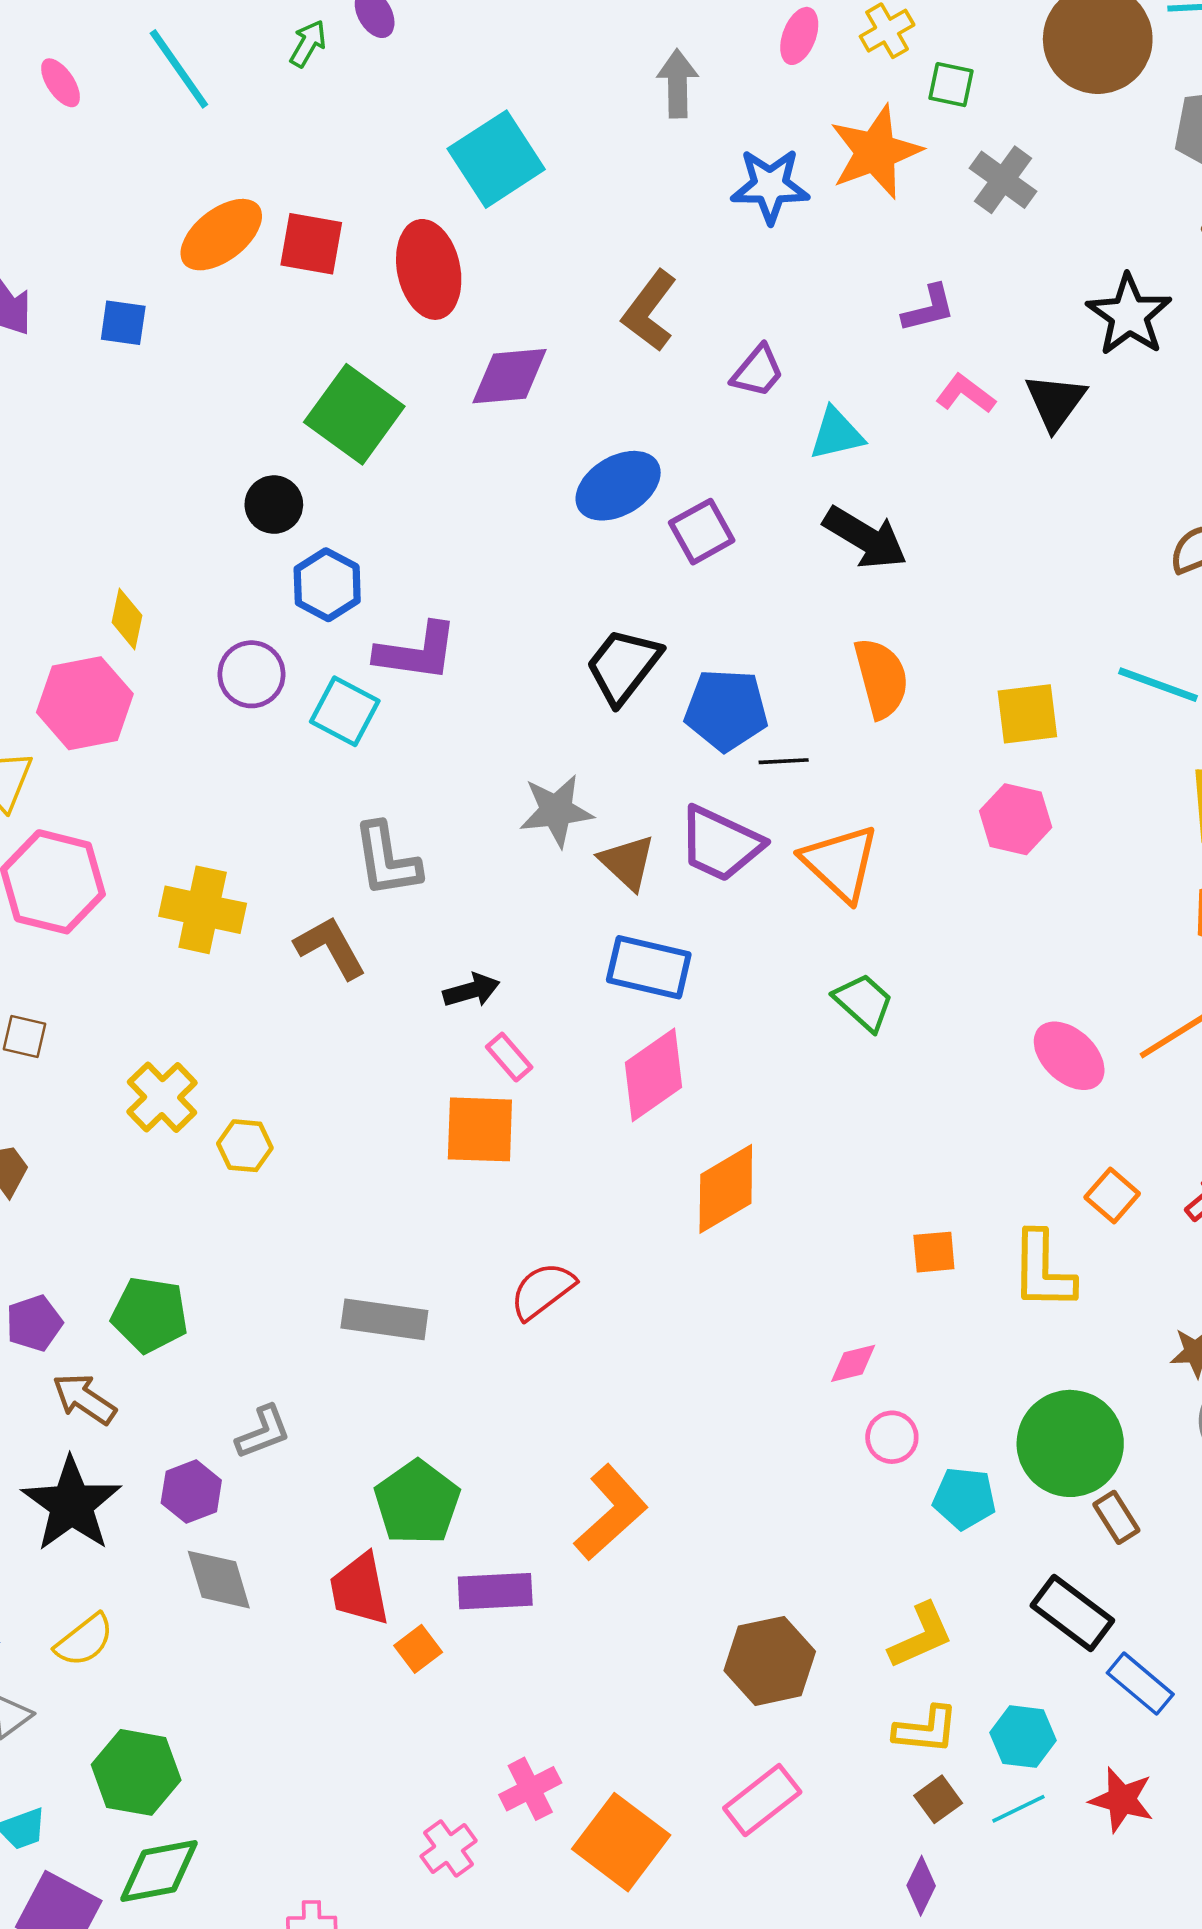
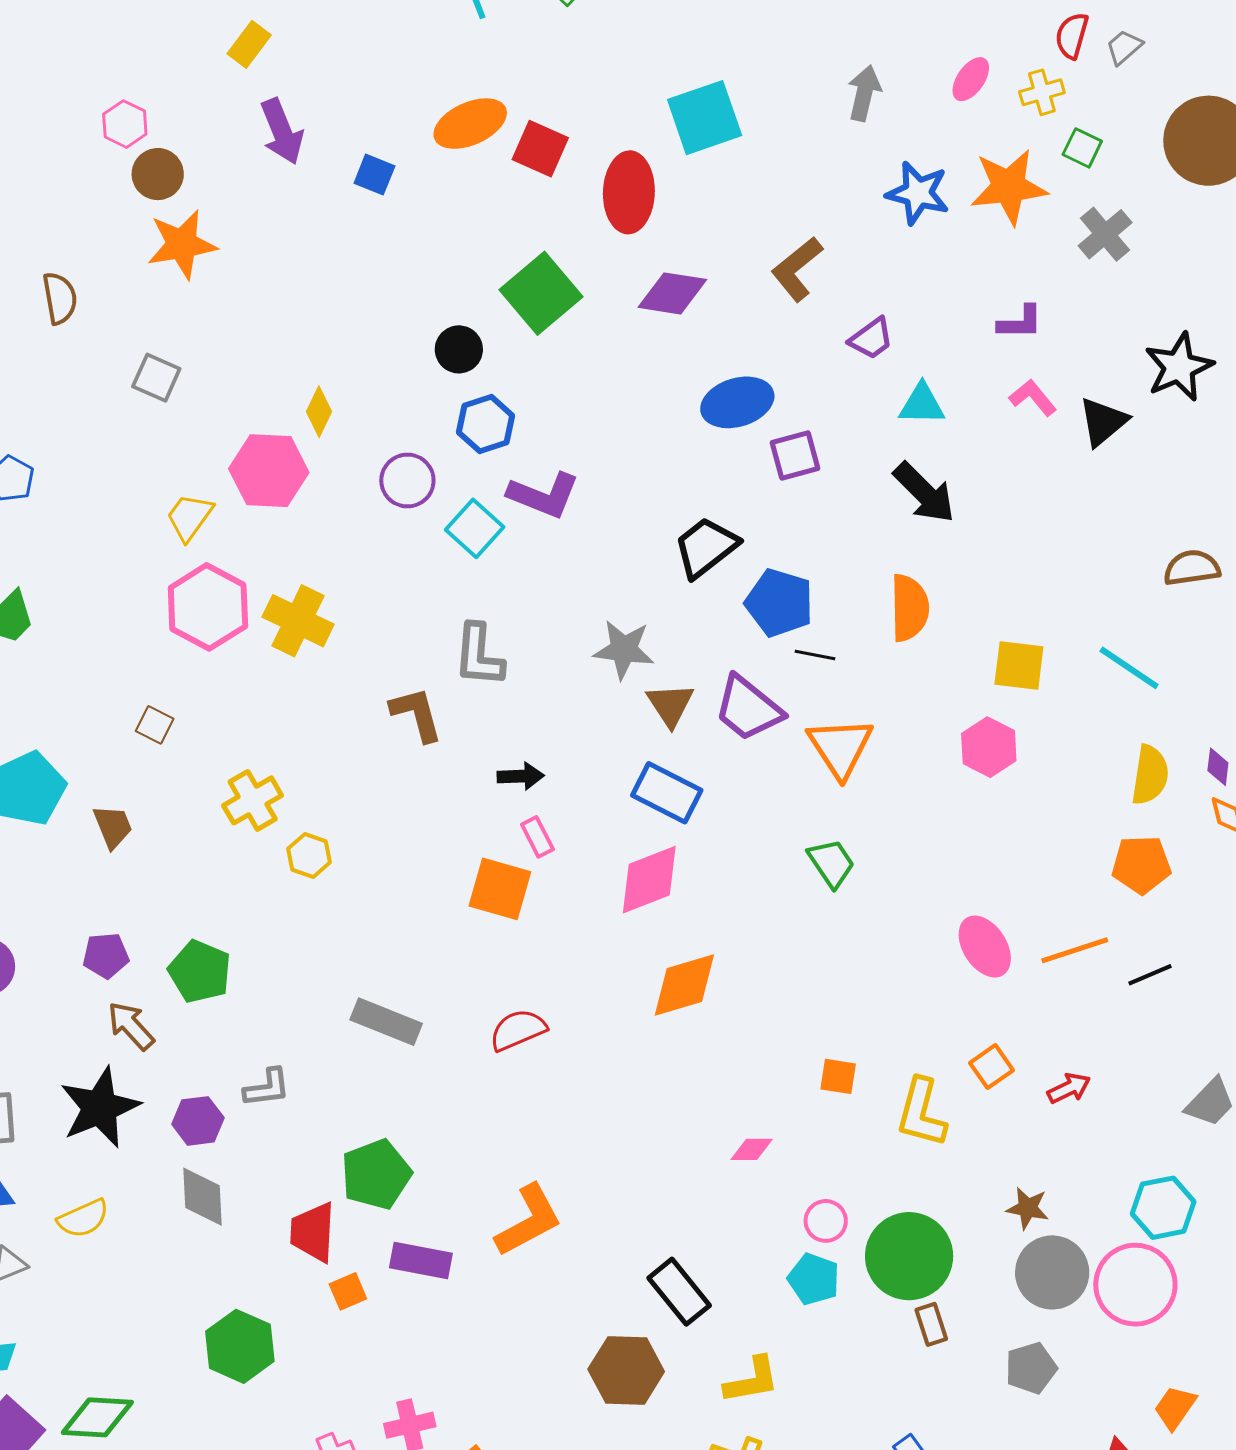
yellow cross: (203, 910) -> (298, 621), moved
pink circle: (892, 1437) -> (826, 1221), moved
black rectangle: (1072, 1613) -> (679, 1292), moved
green hexagon: (136, 1772) -> (240, 1346), moved

